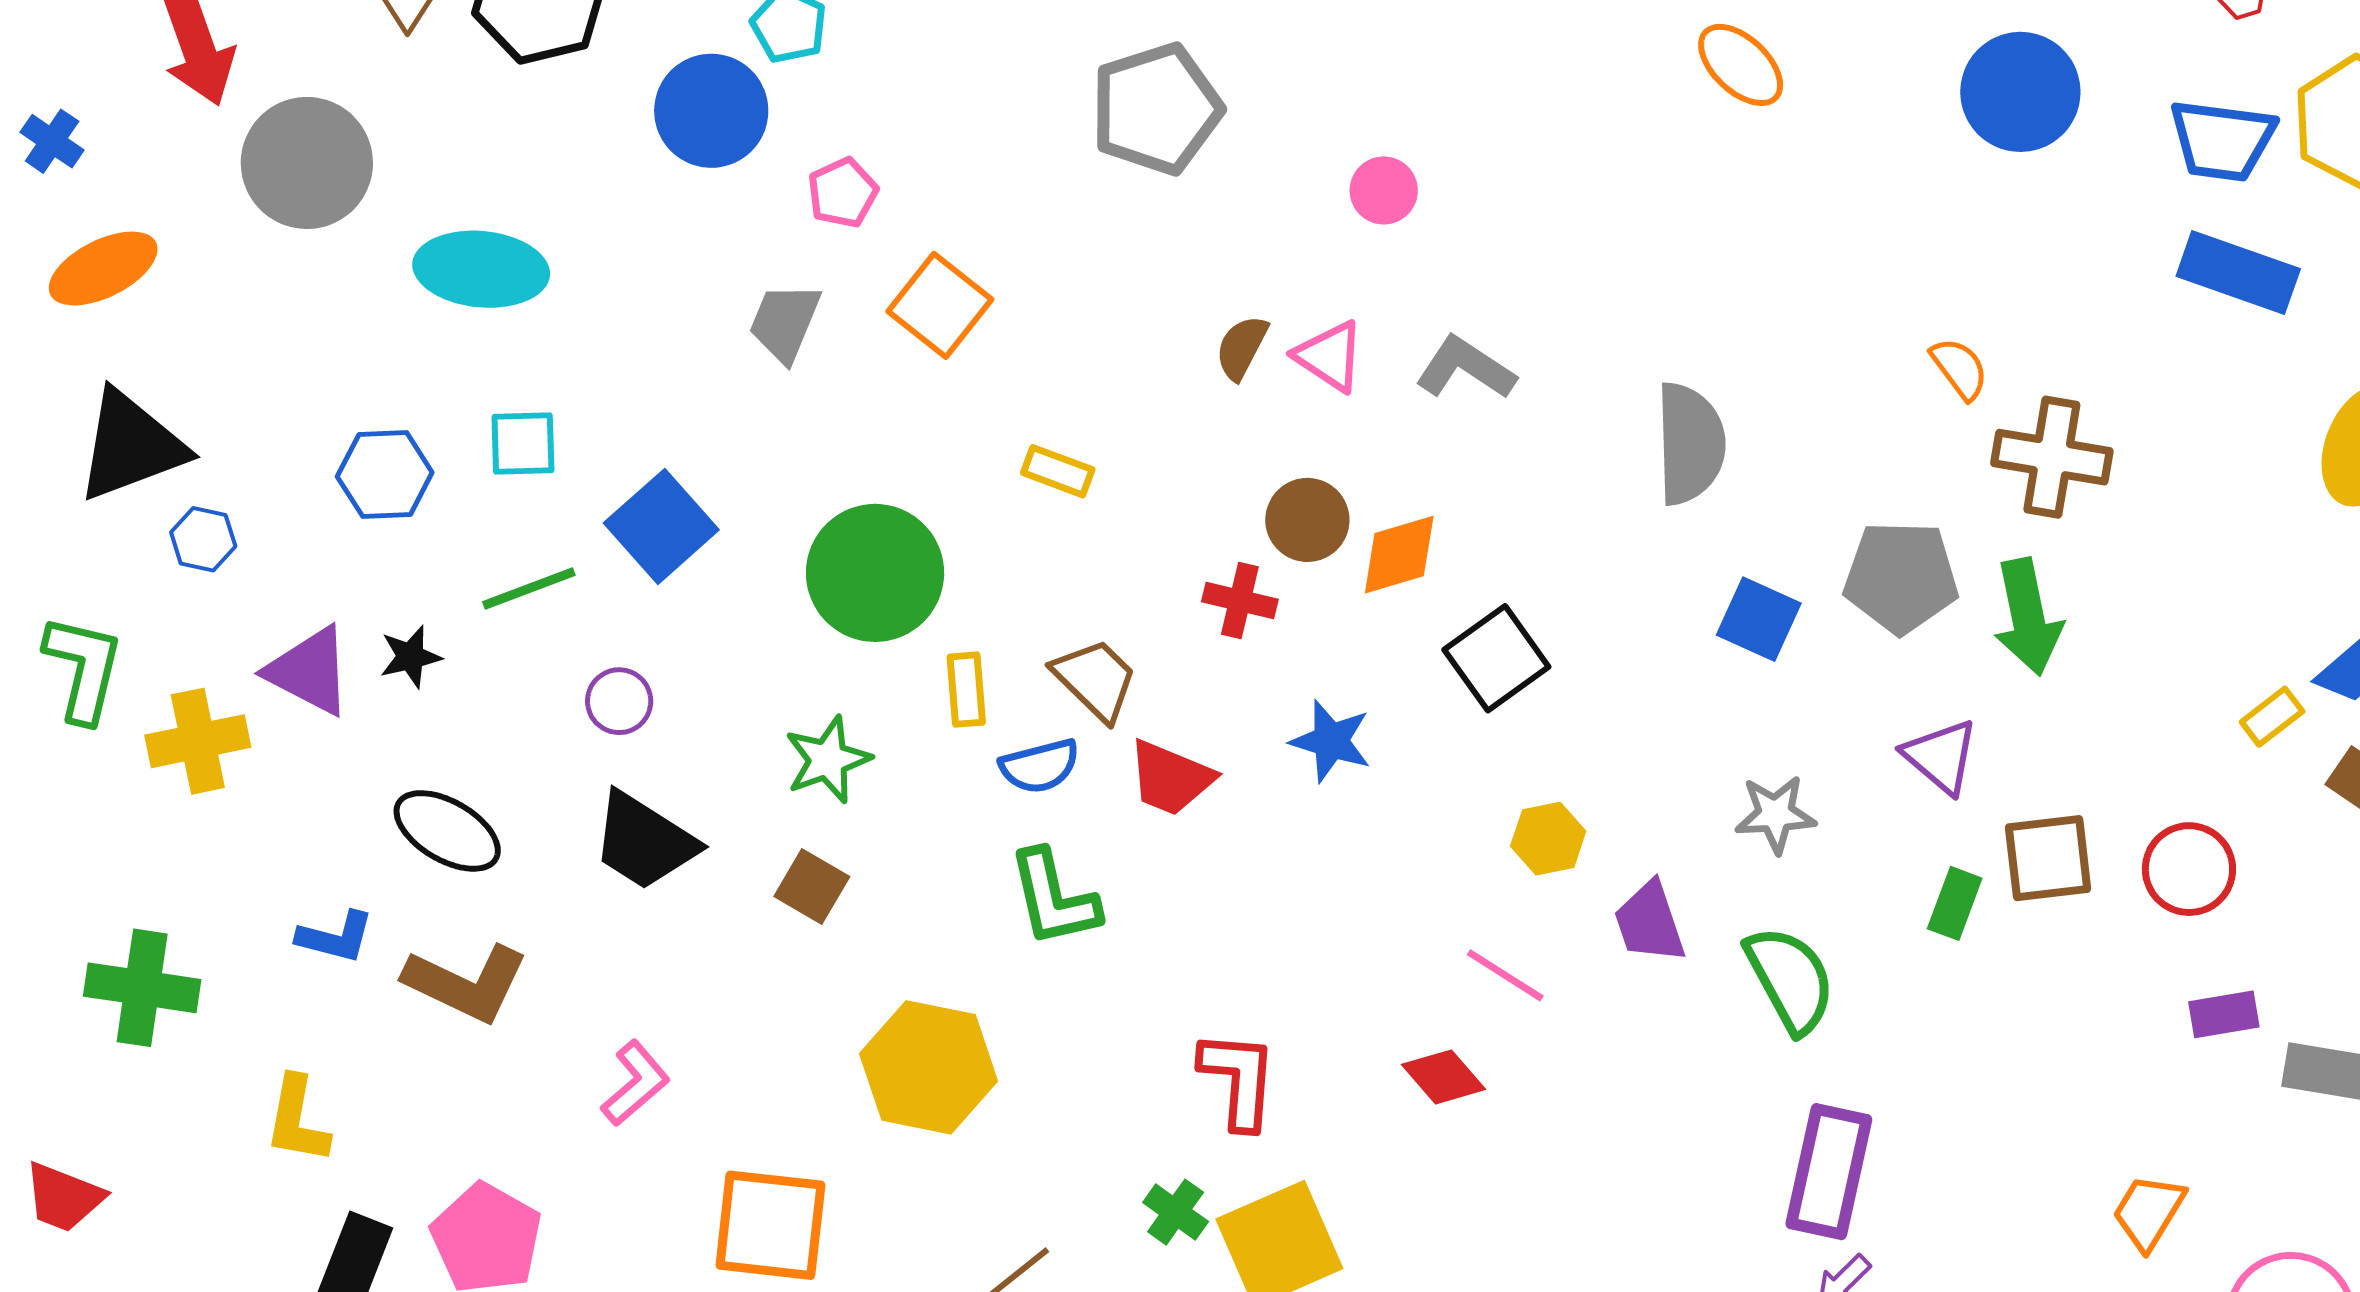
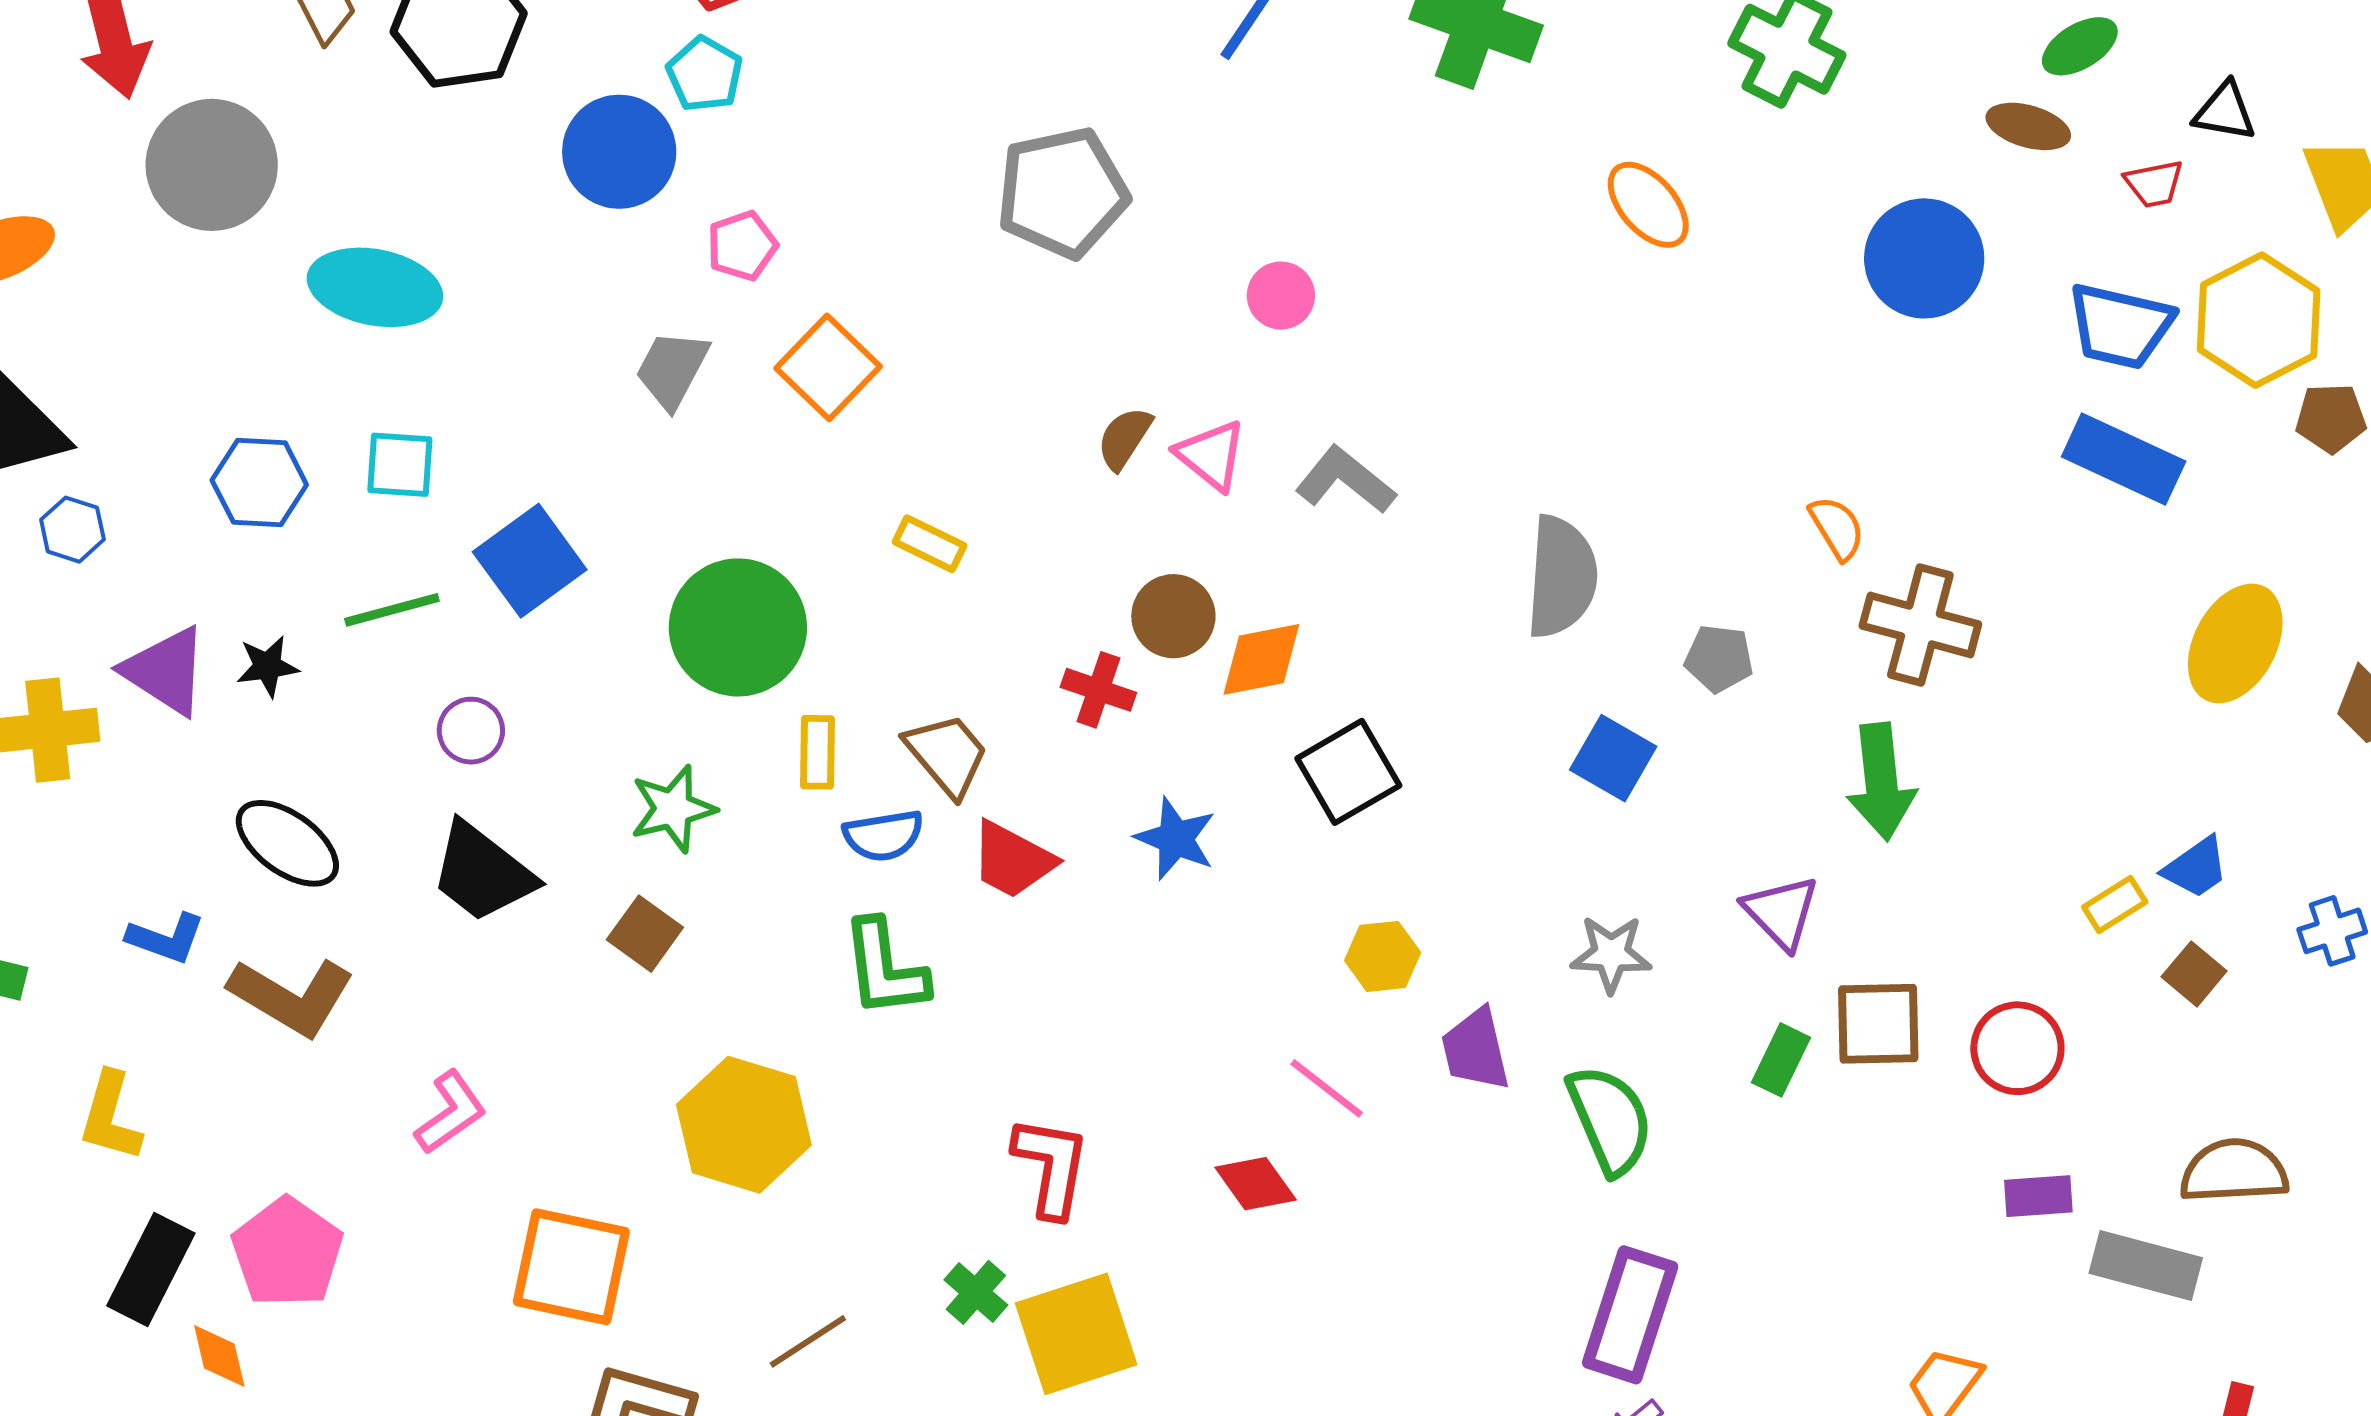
gray pentagon: (1901, 577) -> (1719, 658), moved, size x0.6

